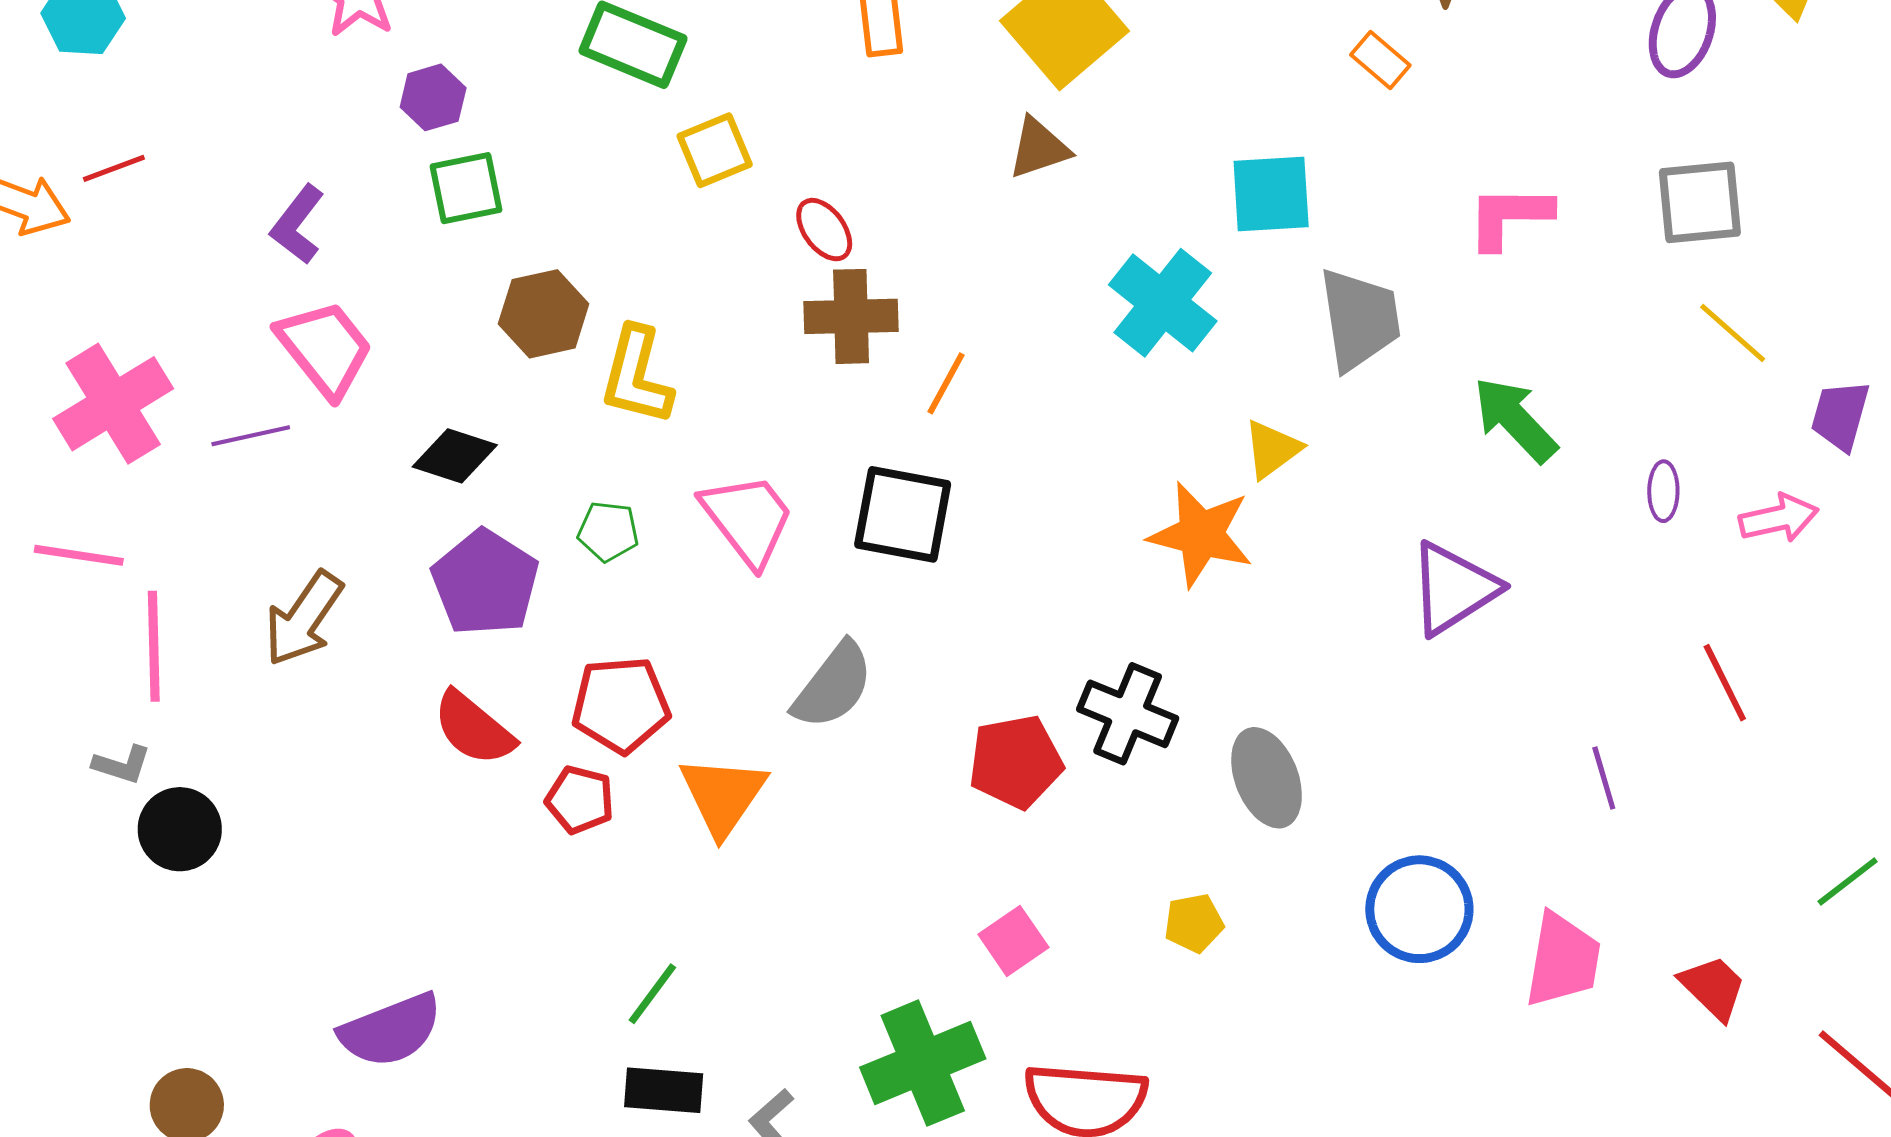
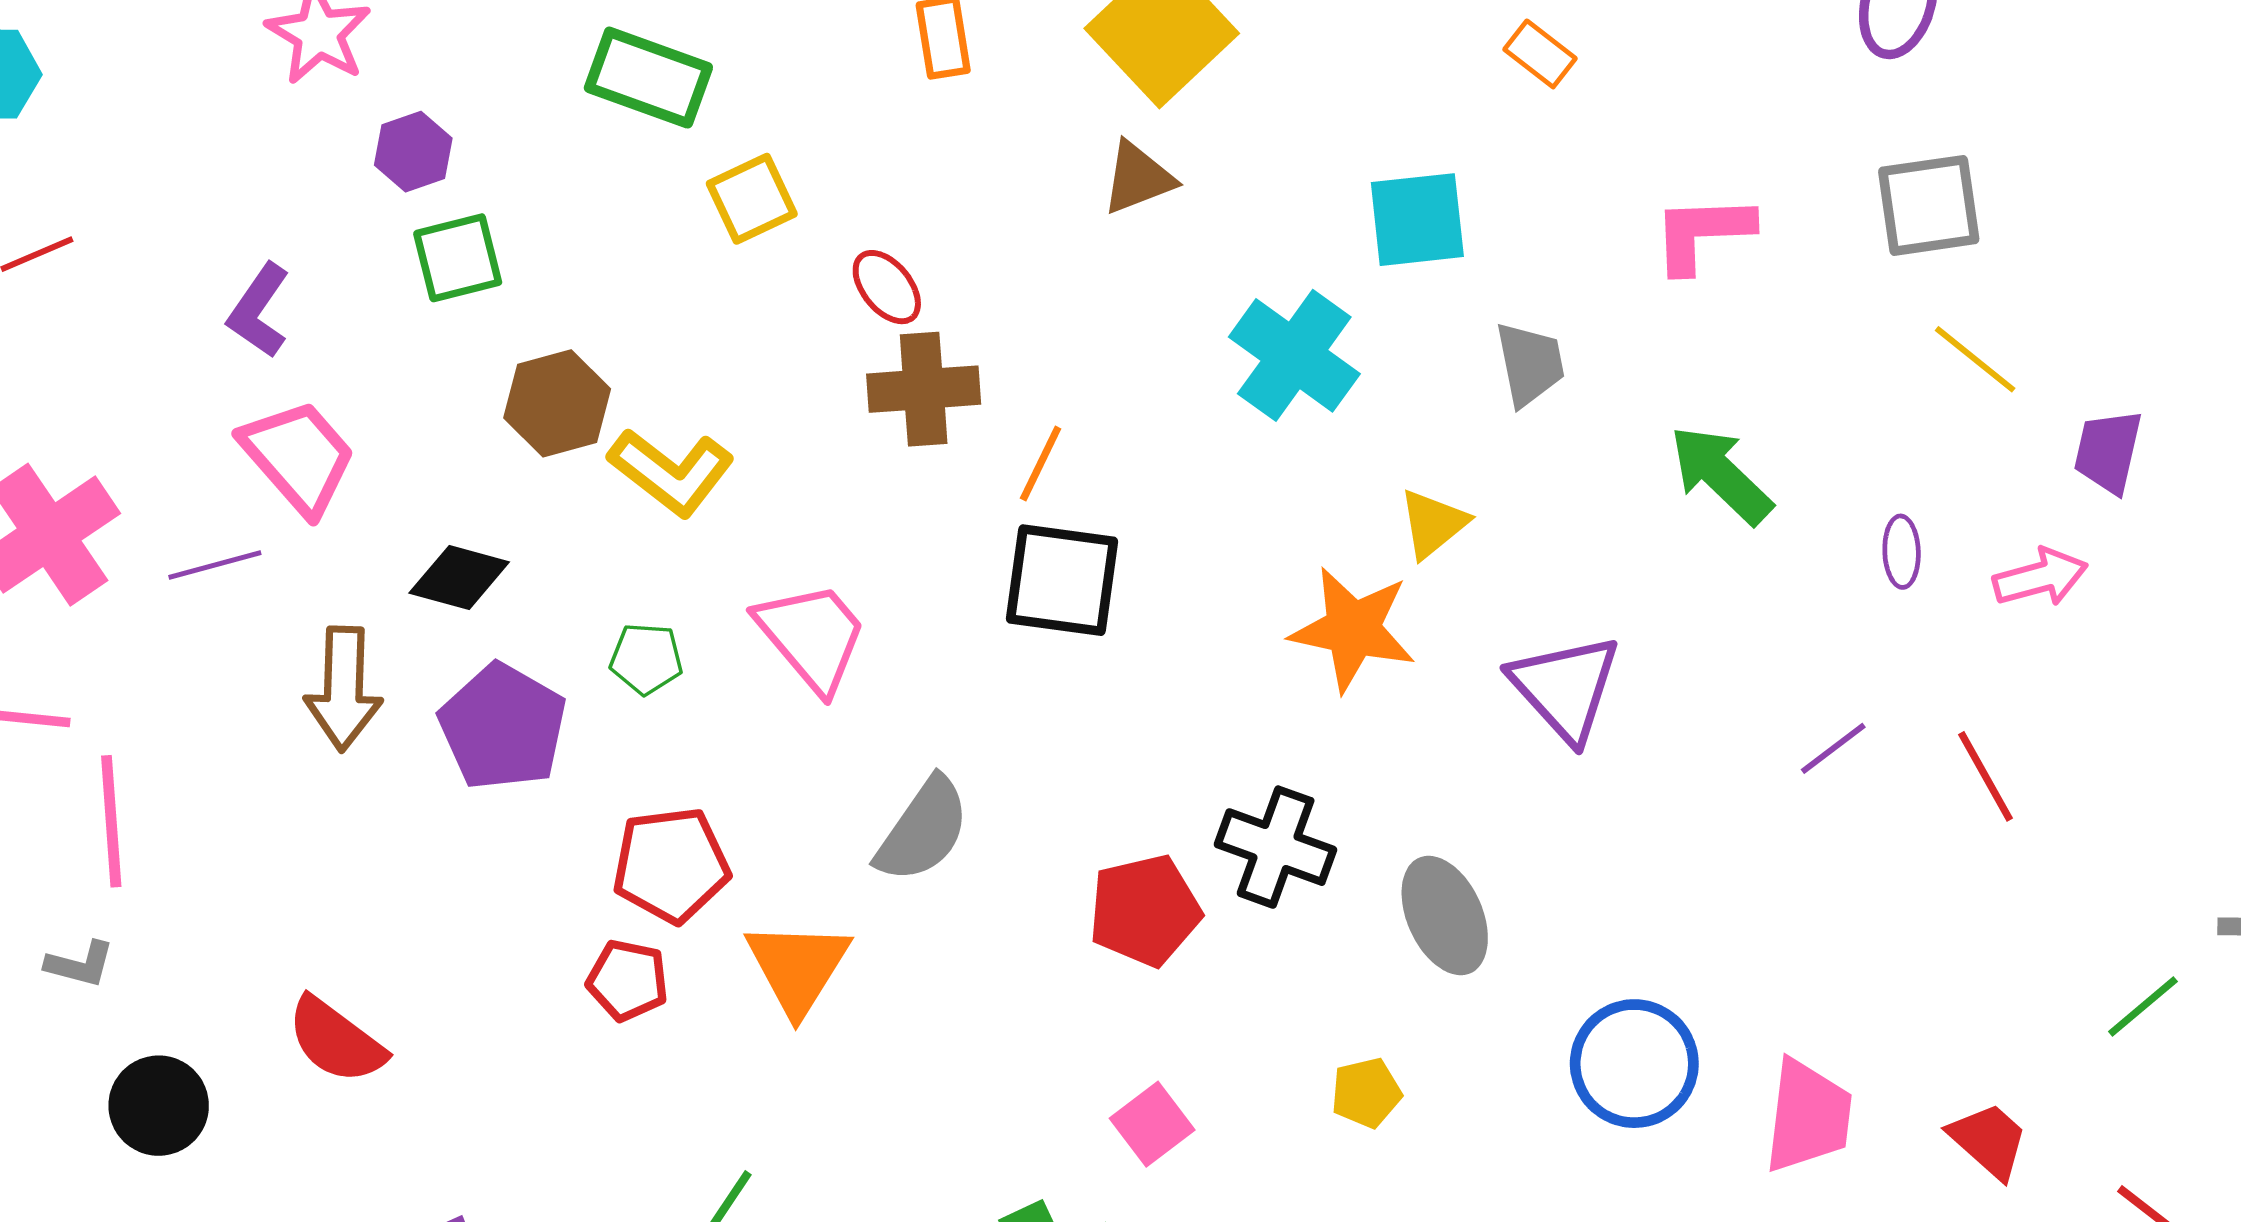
gray trapezoid: (1360, 319) -> (1530, 364), size x0.7
yellow L-shape: (636, 376) -> (671, 472), turned -64
black square: (903, 514) -> (1062, 580), moved
purple triangle: (1453, 588) -> (1565, 688), moved, turned -37
brown arrow: (304, 619) -> (344, 689), moved, turned -30
red semicircle: (474, 728) -> (336, 1040), moved
purple line: (1604, 778) -> (1833, 748), moved, turned 72
black circle: (180, 829) -> (159, 1106), moved

